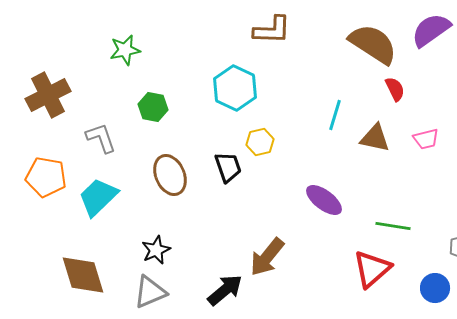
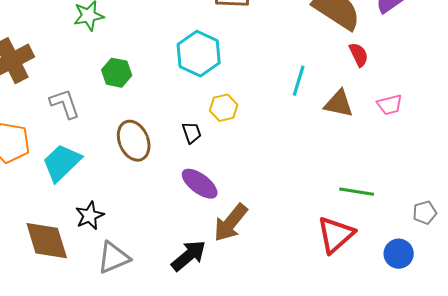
black trapezoid: (228, 167) -> (192, 133), size x0.7
purple ellipse: (324, 200) -> (200, 184), moved
black star: (156, 250) -> (90, 216), moved

